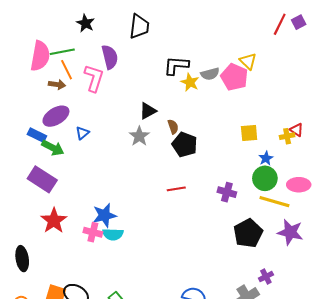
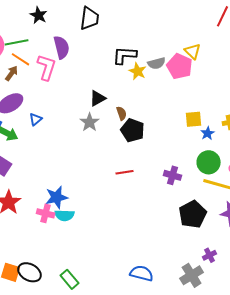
orange line: (66, 70) -> (21, 59), turned -30
brown arrow: (57, 84) -> (12, 73), turned -63
blue star: (266, 158) -> (208, 133), moved

